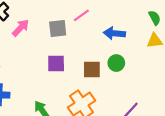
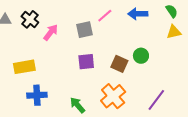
blue arrow: (114, 33) -> (138, 14), moved
brown square: (92, 70) -> (119, 64), turned 30

